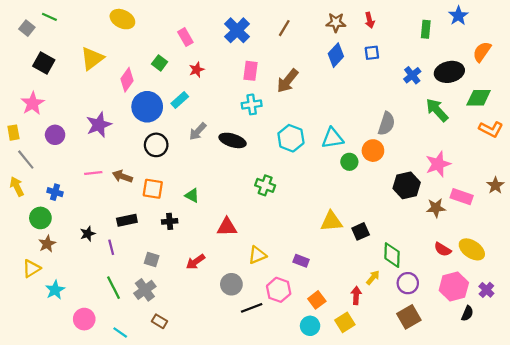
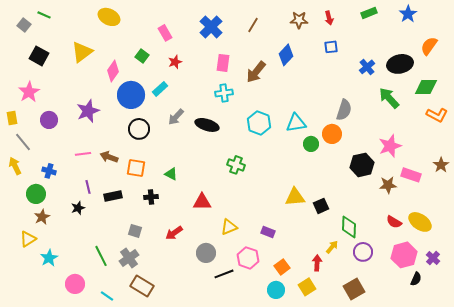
green rectangle: (426, 29) -> (369, 13), moved, turned 63
blue diamond: (336, 55) -> (286, 55), moved
purple line: (111, 247) -> (88, 187), moved
brown square: (409, 317) -> (354, 289), moved
brown rectangle: (160, 321) -> (142, 286), size x1.6

